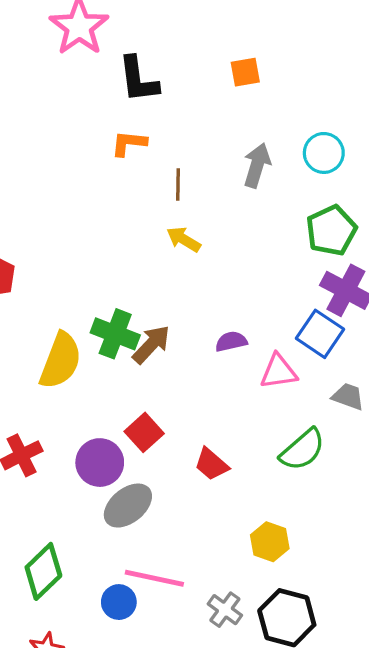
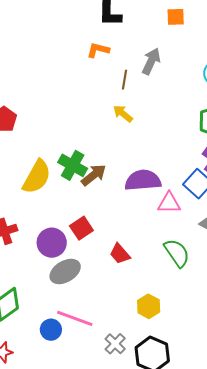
gray arrow: (257, 165) -> (151, 61), moved
purple semicircle: (231, 342) -> (143, 180), size x1.8
green semicircle: (303, 450) -> (177, 253), turned -92

